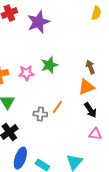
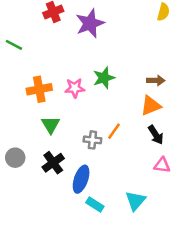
brown arrow: (90, 67) -> (156, 80), turned 112
blue ellipse: (20, 158) -> (81, 179), moved

